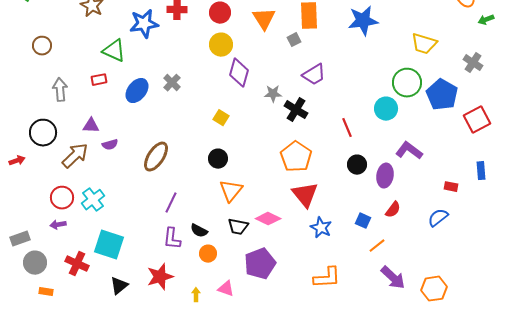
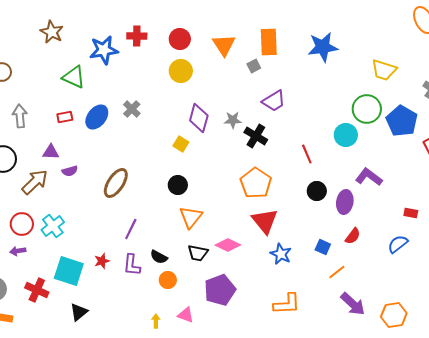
purple diamond: (239, 73) -> (199, 118), moved
red rectangle: (99, 80) -> (65, 117), moved
red star: (160, 277) -> (102, 261), moved, size x0.6

